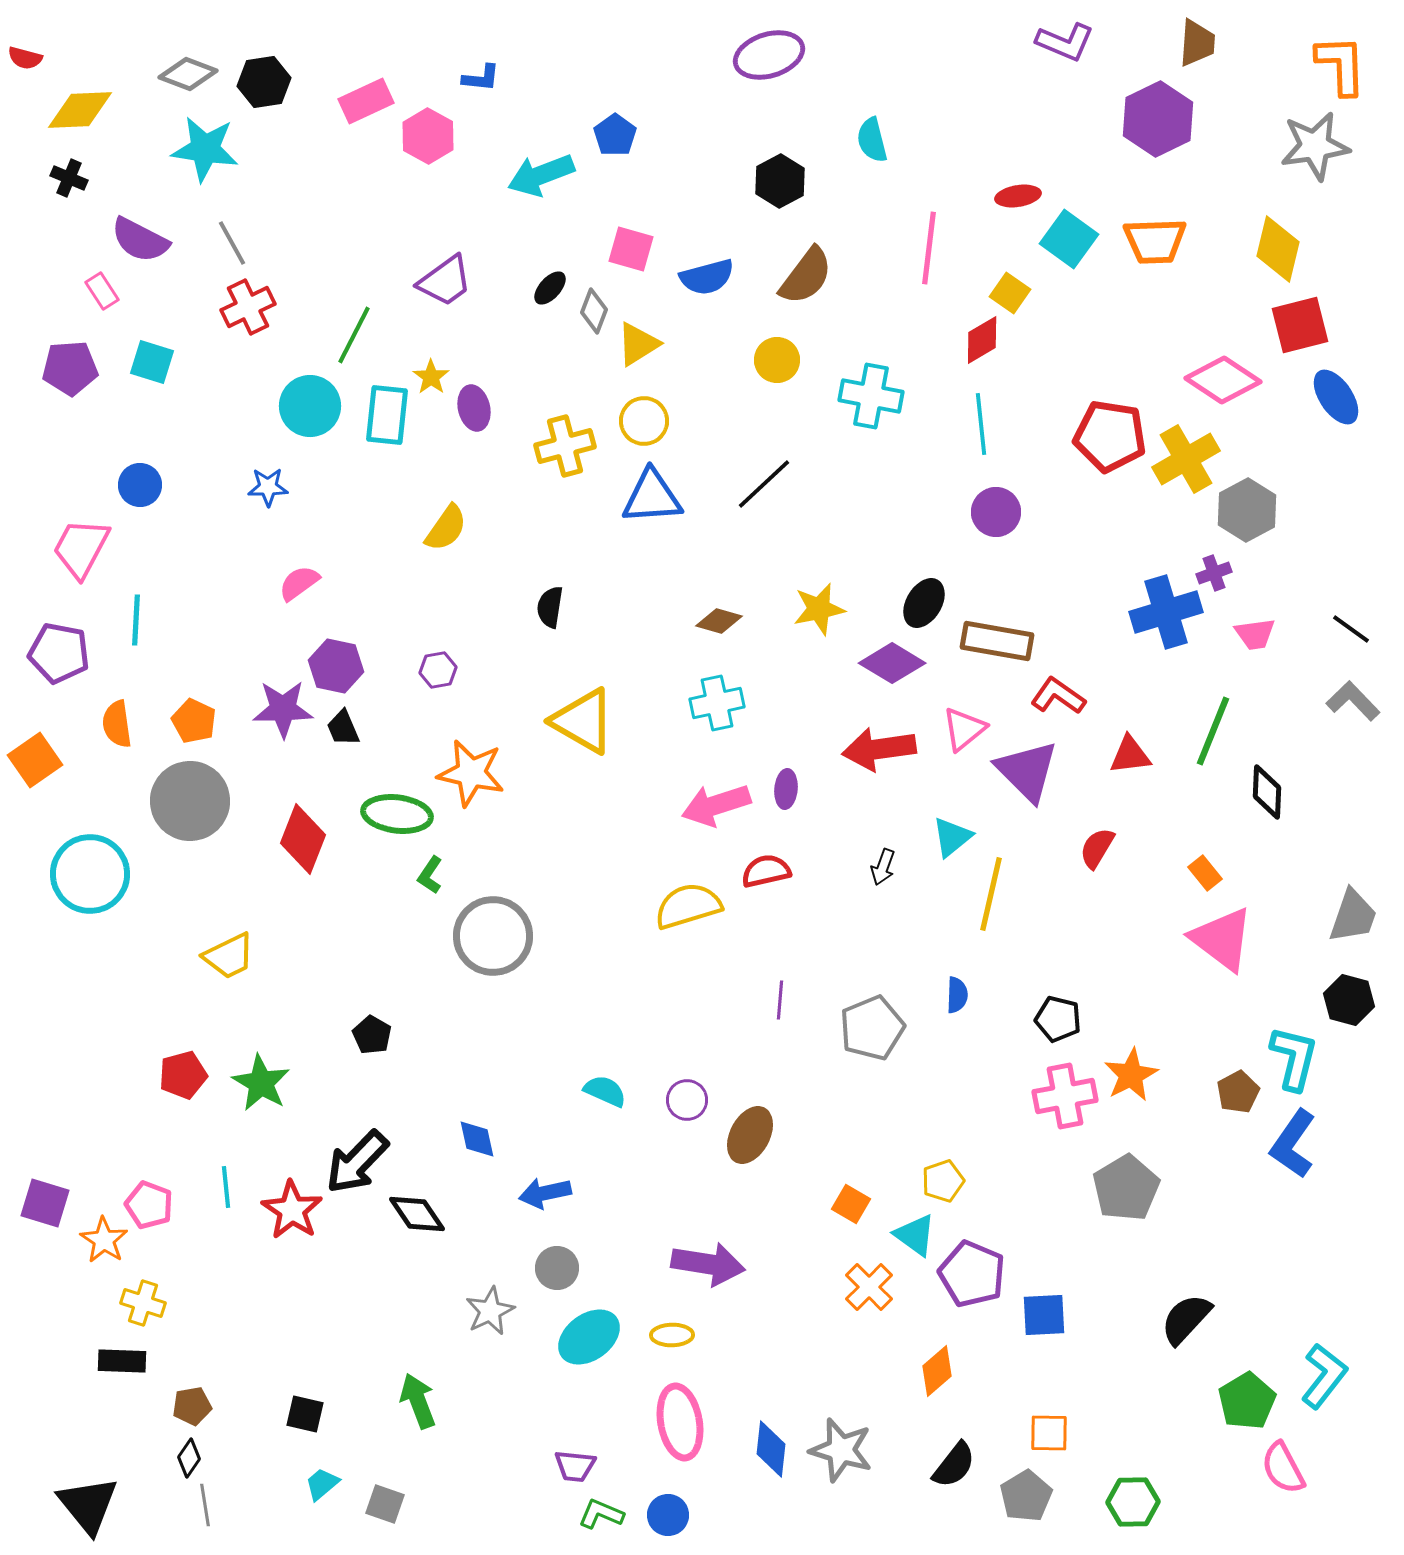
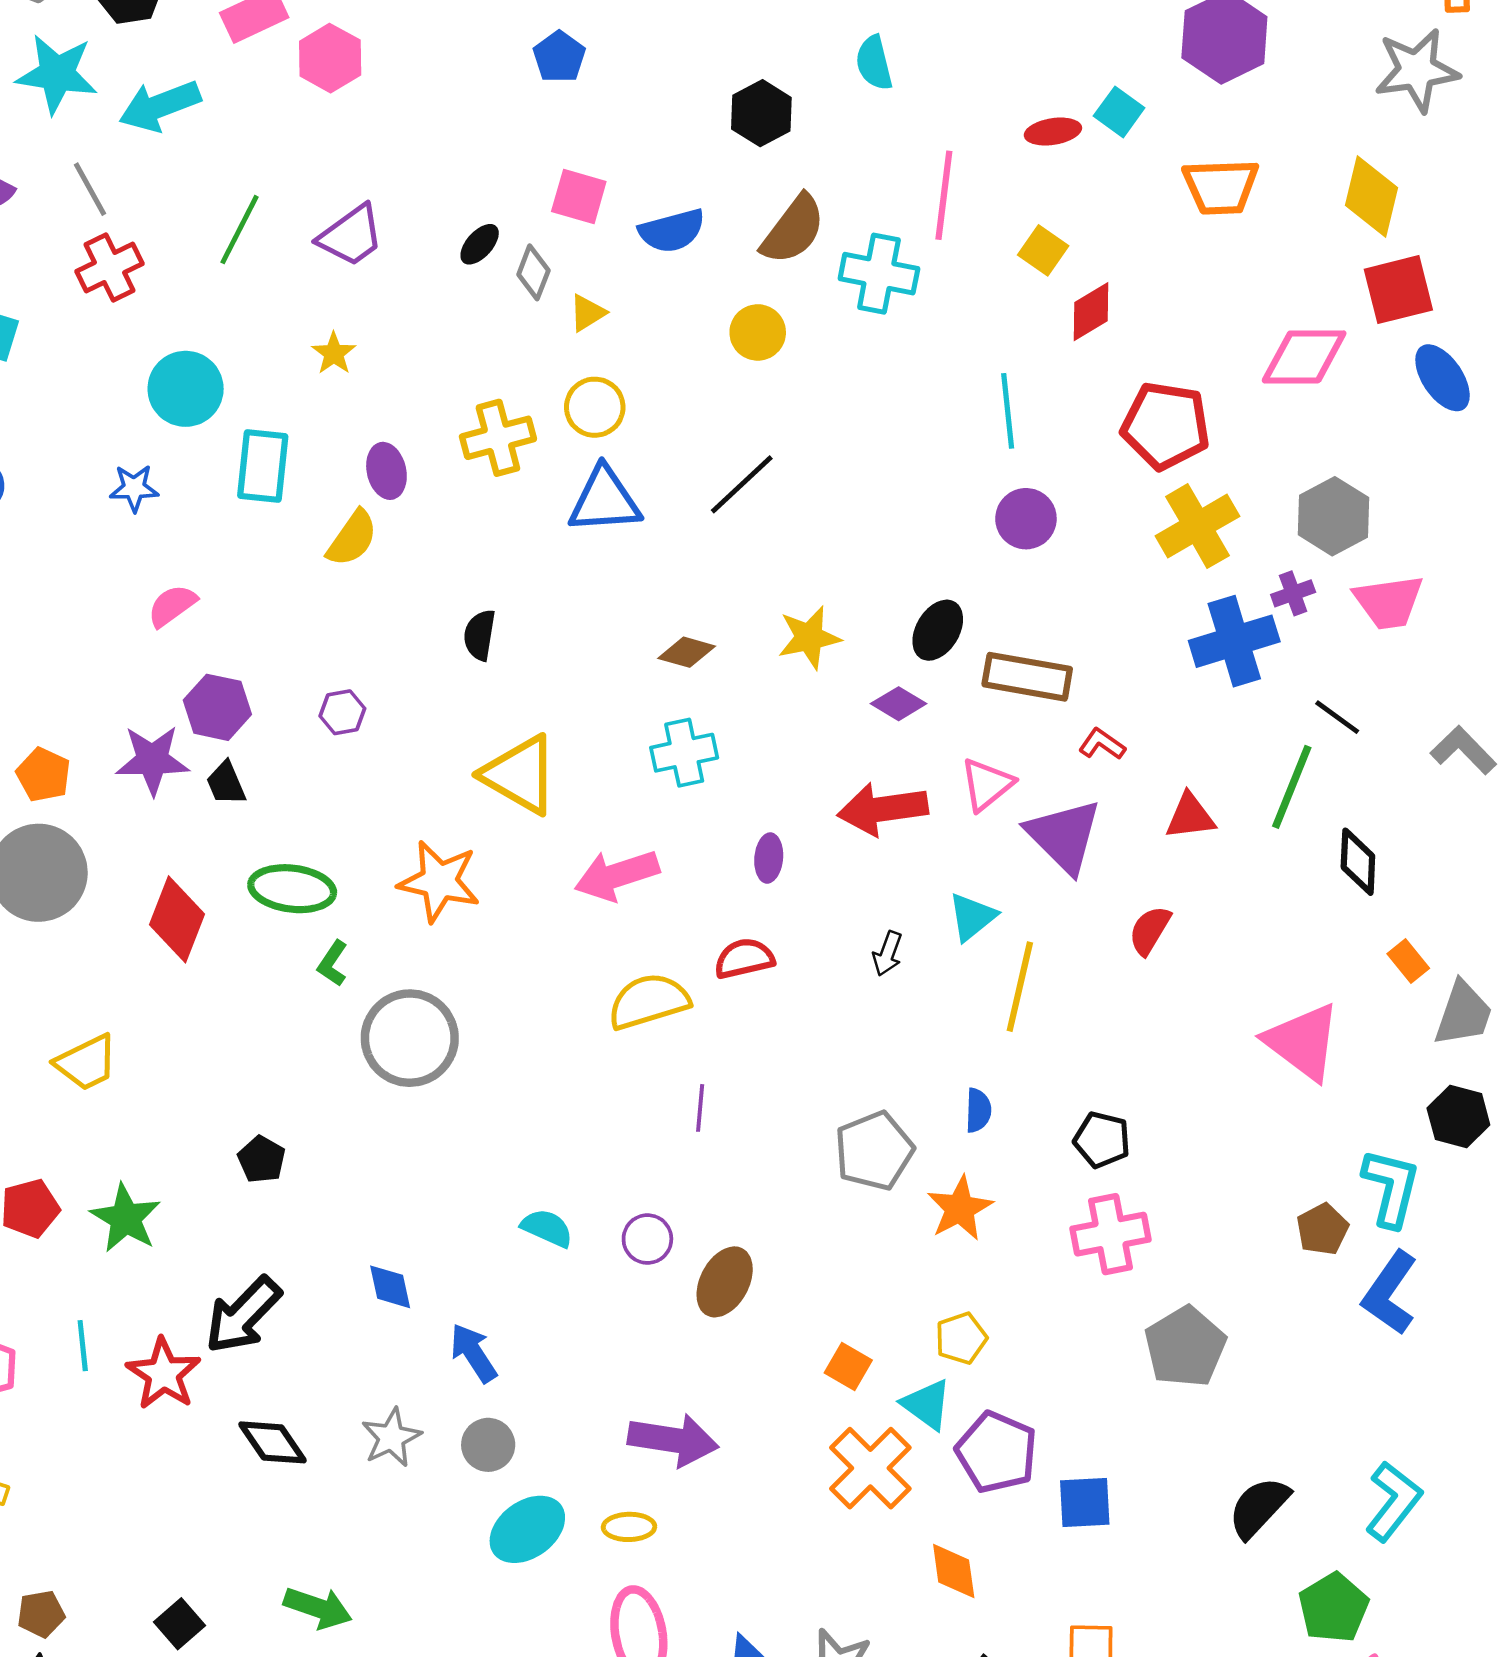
cyan arrow: (541, 175) -> (160, 106), moved
cyan square: (1069, 239) -> (1119, 112), moved, size x0.7
green line: (354, 335) -> (239, 230), moved
red diamond: (982, 340) -> (1091, 312), moved
yellow triangle: (638, 344) -> (587, 313), size x0.7
pink diamond: (1223, 380) -> (1304, 357), turned -34
cyan cross: (871, 396) -> (879, 274), moved
purple ellipse: (474, 408) -> (386, 471), moved
cyan rectangle: (387, 415) -> (263, 466), moved
yellow cross: (1186, 459) -> (1197, 526), moved
black line: (1351, 629) -> (1337, 717), moved
pink trapezoid: (1255, 634) -> (1389, 602), moved, size x1.4
purple diamond: (892, 663) -> (899, 704), size x0.7
red L-shape: (1058, 696) -> (1102, 744), size x0.7
orange star: (471, 773) -> (439, 881), moved
pink arrow: (716, 805) -> (617, 875), moved
orange rectangle: (1205, 873) -> (1408, 961), moved
purple line: (780, 1000) -> (700, 1108), moved
orange star: (1131, 1075) -> (960, 1208), moved
blue arrow: (545, 1193) -> (473, 1353), turned 69
black diamond: (417, 1214) -> (273, 1442), moved
orange cross: (869, 1287) -> (870, 1468), size x1.4
gray star: (490, 1311) -> (391, 1437), moved
orange diamond: (937, 1371) -> (954, 1571), turned -57
cyan L-shape: (1324, 1376) -> (1394, 1501), moved
green arrow: (418, 1401) -> (318, 1608), turned 130
black square: (305, 1414) -> (179, 1624), turned 36

